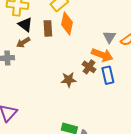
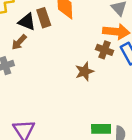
black triangle: (25, 25) -> (27, 22), moved

